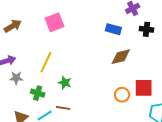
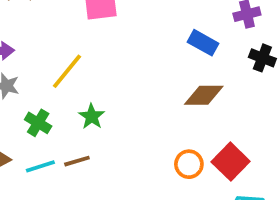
red square: (144, 88) -> (231, 162), turned 30
brown line: (63, 108) -> (77, 161), turned -40

